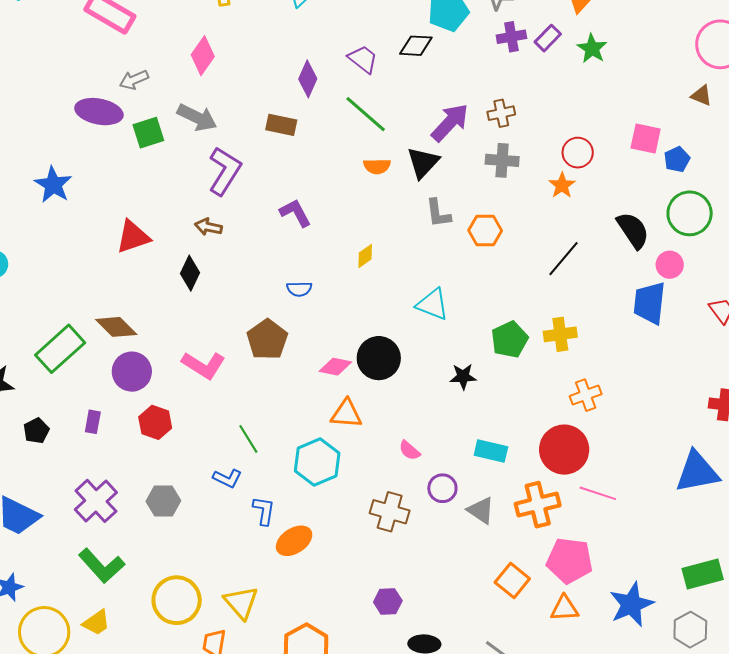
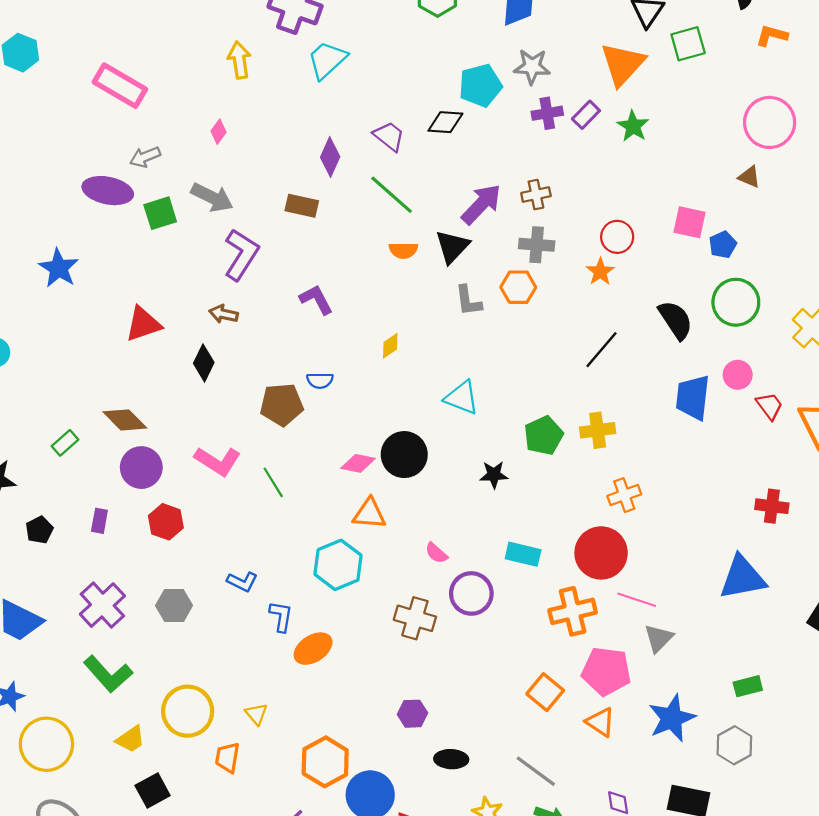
pink diamond: (203, 56) -> (219, 132), size x0.6
orange hexagon: (485, 230) -> (518, 287), moved
pink circle: (670, 265) -> (738, 375), moved
brown pentagon: (267, 339) -> (282, 405), moved, turned 30
green rectangle: (60, 349) -> (65, 443), size x0.5
green line: (248, 439) -> (273, 482), moved
purple circle: (442, 488) -> (471, 593), size x1.4
gray triangle: (481, 510) -> (659, 638), moved, turned 40
green rectangle: (703, 574) -> (748, 686), size x0.7
yellow triangle: (241, 603) -> (256, 714), size x0.6
orange triangle: (564, 608) -> (601, 722), turned 36
yellow trapezoid: (96, 623) -> (130, 739), moved

